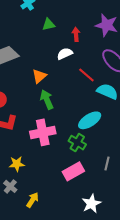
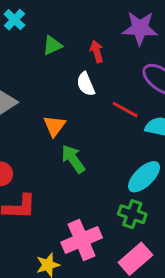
white semicircle: (65, 54) -> (86, 84), turned -77
pink cross: (43, 132) -> (82, 240), moved

